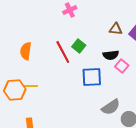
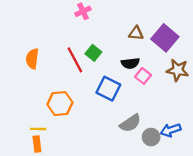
blue square: (92, 77) -> (108, 89), turned 30
yellow line: (31, 86) -> (38, 129), moved
orange hexagon: (15, 90) -> (60, 104), moved

